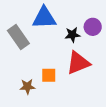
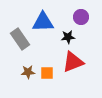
purple circle: (93, 27) -> (81, 17), moved
brown star: (27, 87) -> (28, 72), moved

